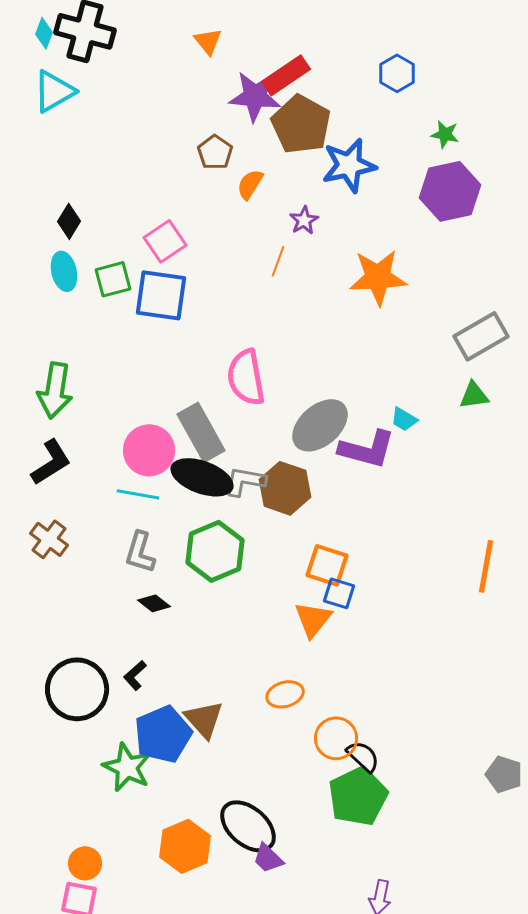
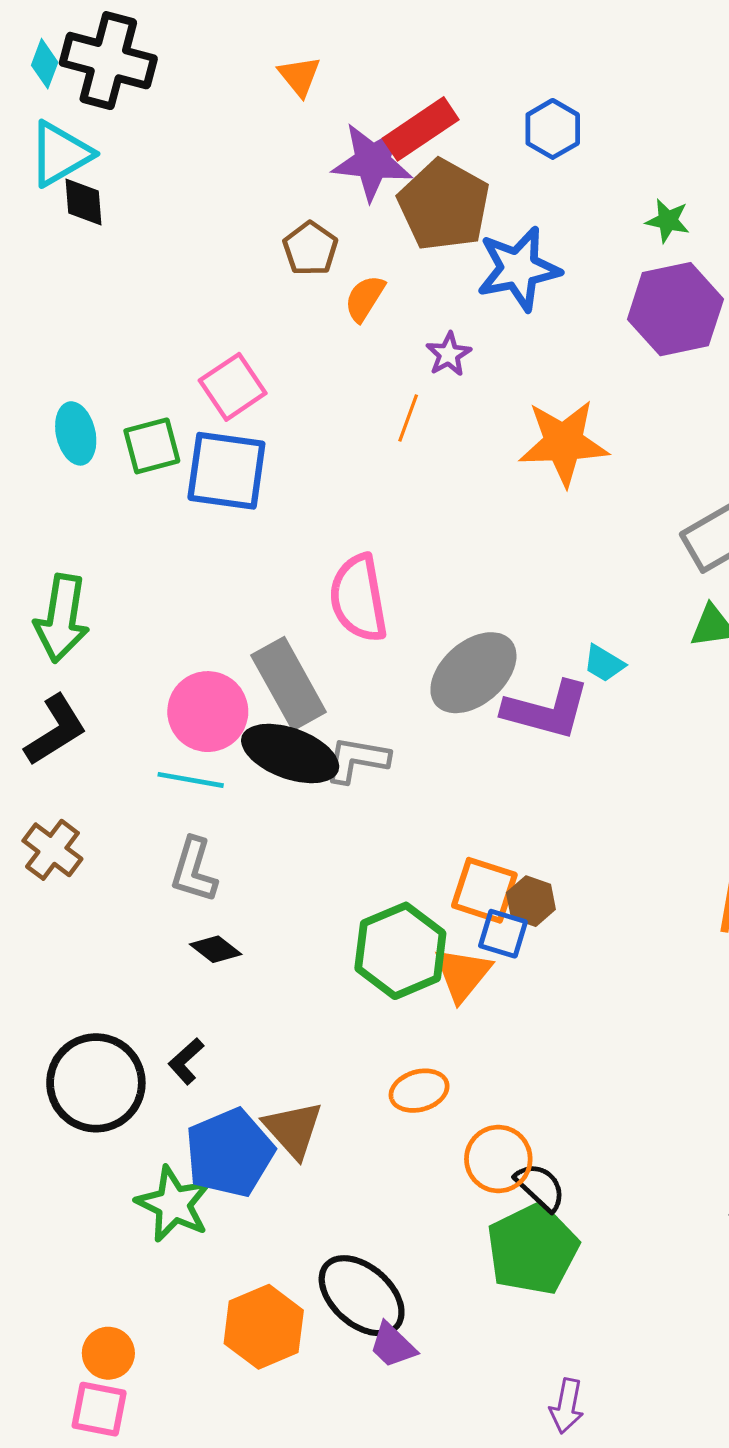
blue hexagon: (397, 73) -> (553, 129), moved
black diamond: (69, 221) -> (84, 202), moved, turned -36
brown hexagon: (285, 488) -> (531, 901), moved, size x0.6
green hexagon: (215, 551) -> (400, 951), moved

